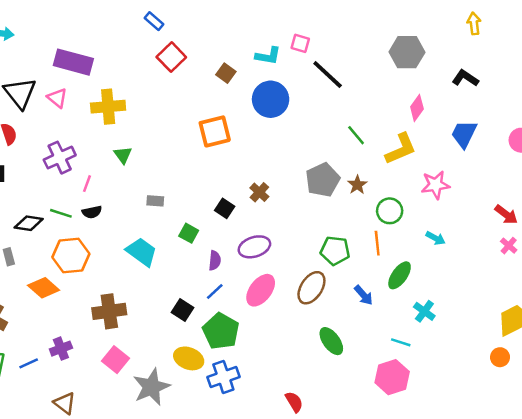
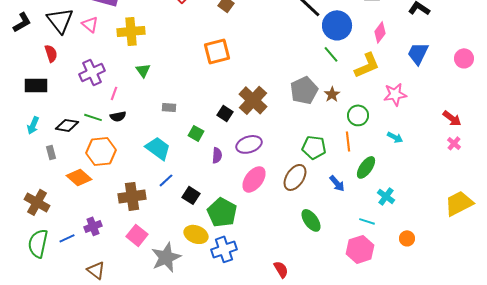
blue circle: (271, 99) -> (337, 25), moved
brown cross: (259, 192) -> (253, 100), size x1.8
blue line: (215, 291) -> (166, 180), moved
orange circle: (500, 357) -> (407, 238), moved

